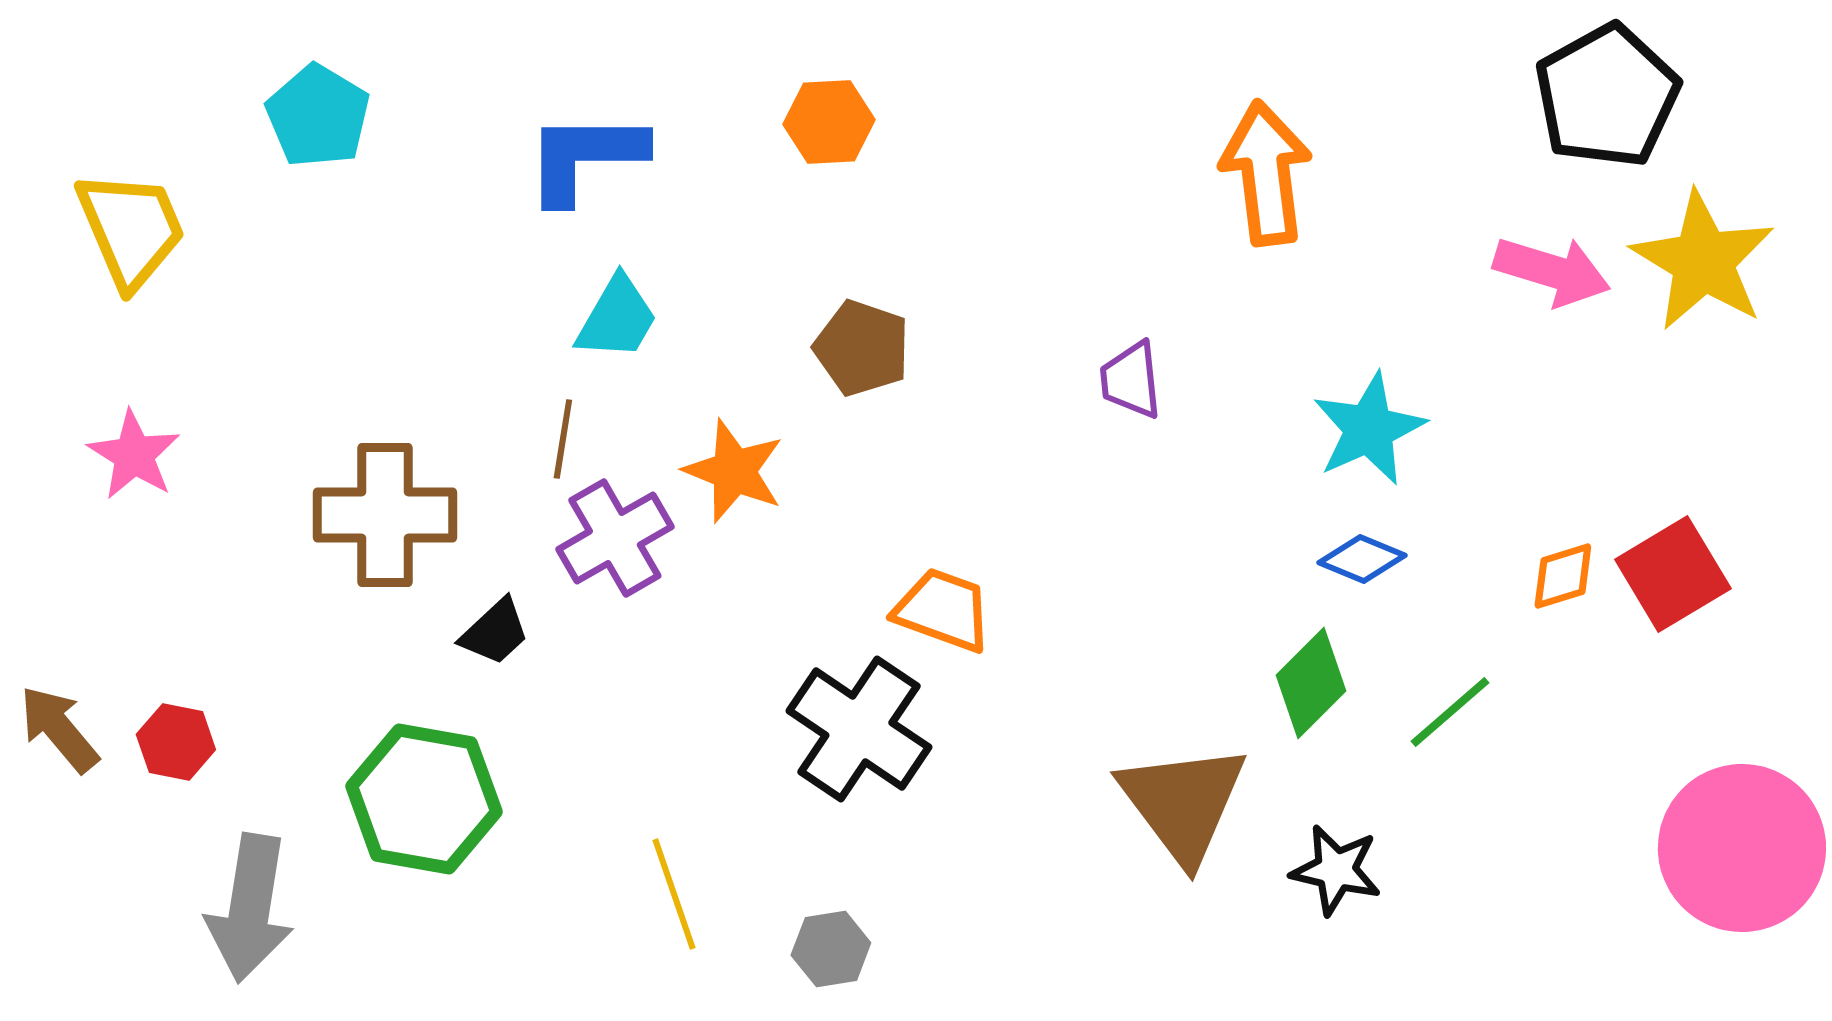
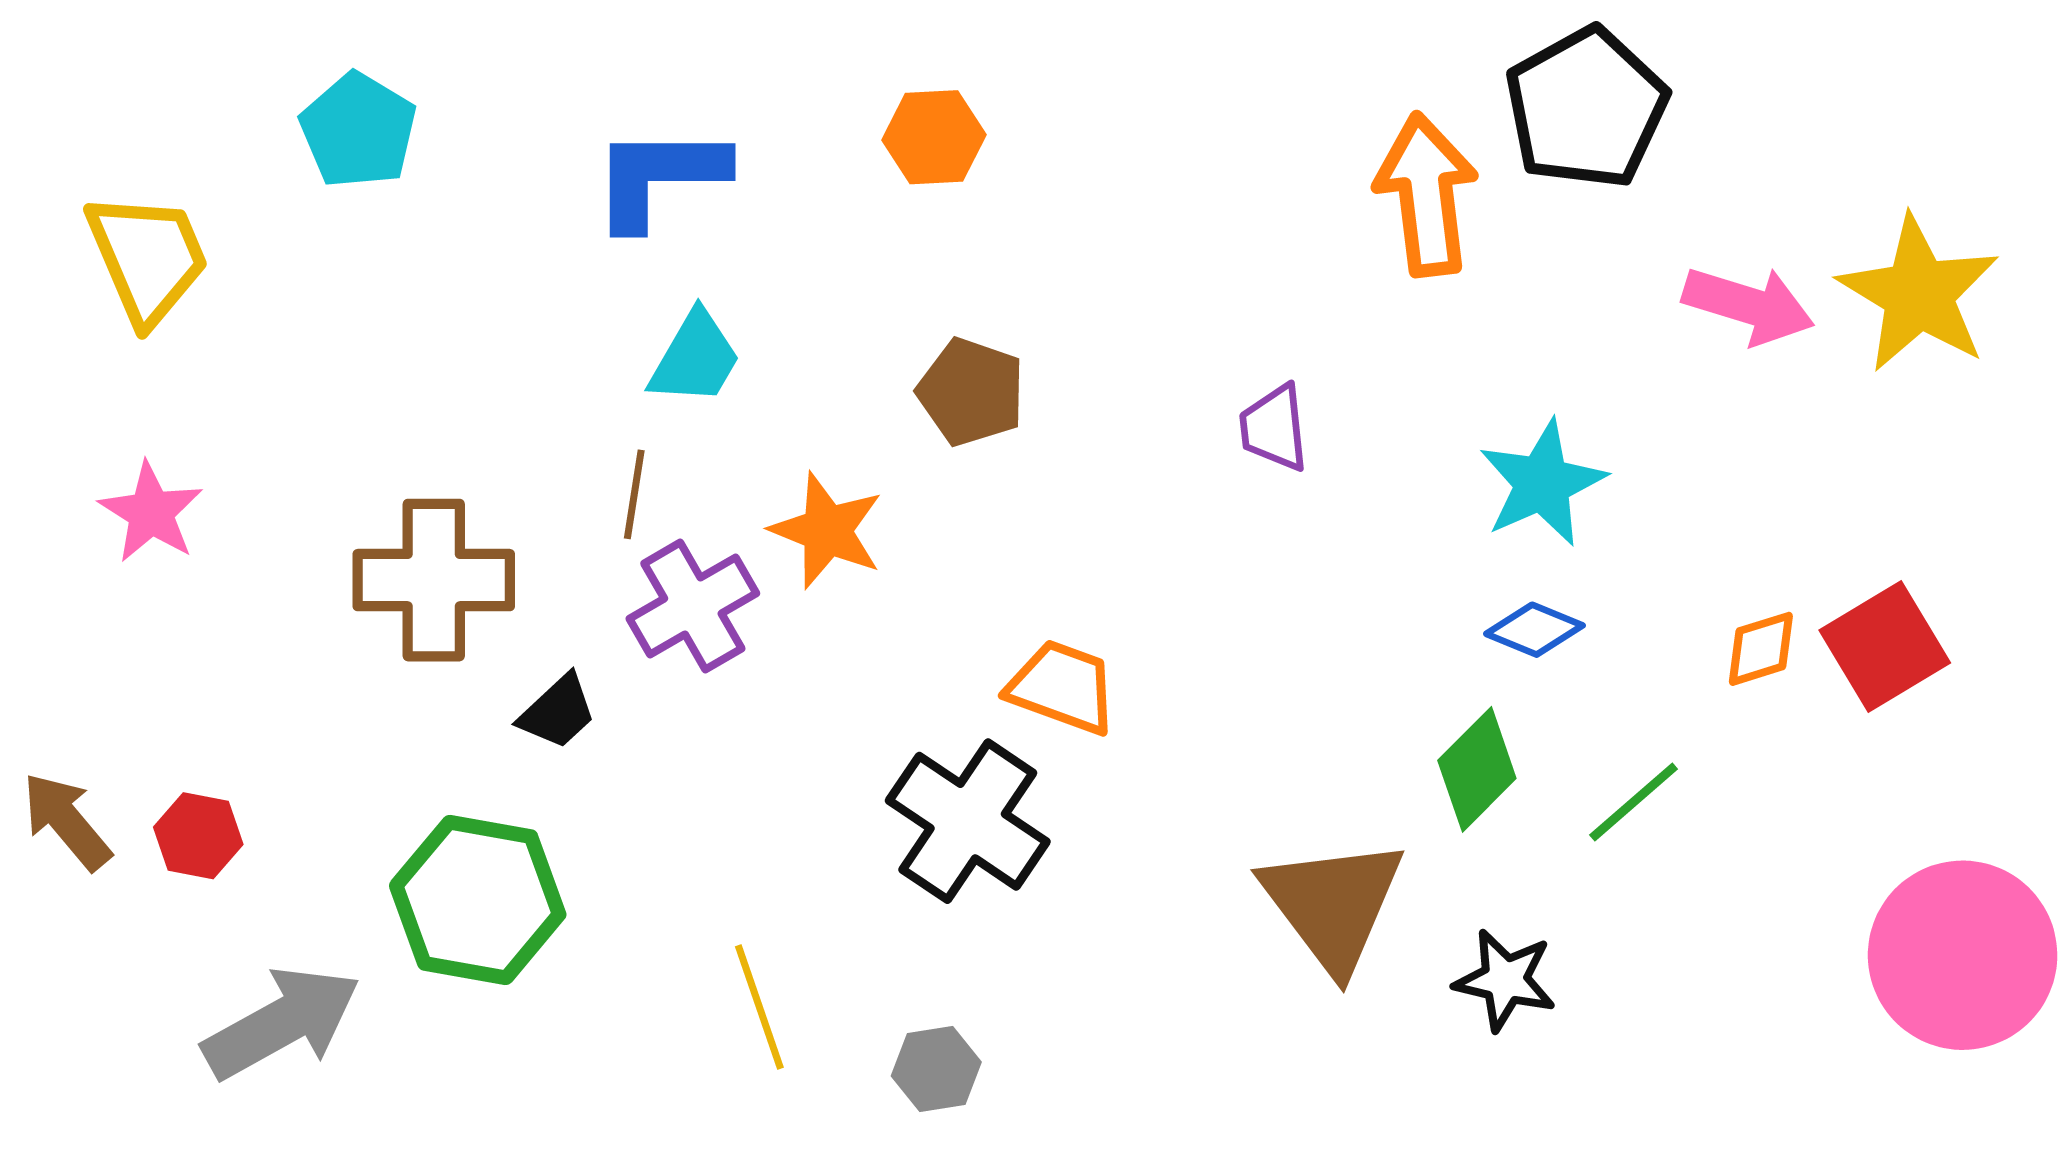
black pentagon: (1607, 96) -> (1586, 108), moved
gray arrow: (250, 908) -> (282, 1023), turned -128

